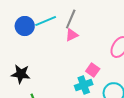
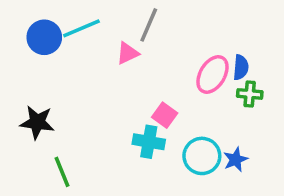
gray line: (71, 19) -> (149, 25), moved
cyan cross: (84, 85) -> (149, 142), turned 30

